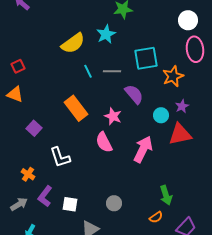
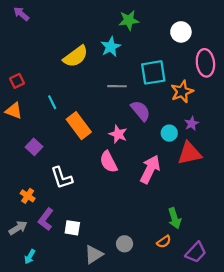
white circle: (188, 20) -> (181, 32), moved
cyan line: (88, 71) -> (52, 102), moved
gray circle: (114, 203) -> (125, 244), moved

